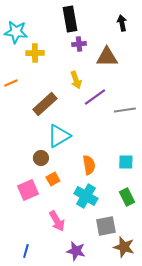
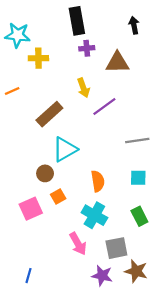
gray line: (125, 110) -> (137, 141), moved
pink arrow: (57, 221) -> (78, 244), moved
purple star: (76, 251) -> (102, 276), moved

